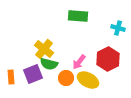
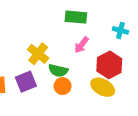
pink arrow: (79, 62) -> (81, 45), moved
green semicircle: (49, 64) -> (58, 70), moved
yellow ellipse: (88, 80) -> (103, 87), moved

